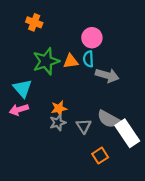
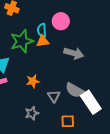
cyan semicircle: (88, 59) -> (42, 30), moved
gray star: (58, 123) -> (32, 113), moved
orange square: (100, 156) -> (68, 121), turned 32

